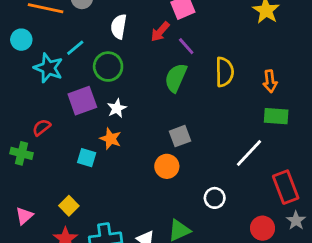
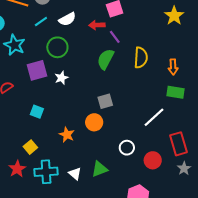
white semicircle: (119, 27) -> (67, 19), turned -132
red arrow: (160, 32) -> (97, 25), turned 42
cyan line: (75, 48) -> (41, 22), moved
orange star: (111, 139) -> (67, 135), moved
yellow square: (69, 206) -> (30, 147), moved
red circle: (263, 228) -> (153, 160), moved

